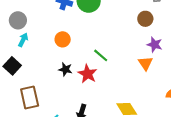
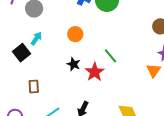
cyan arrow: (23, 40) -> (36, 38), moved
brown rectangle: (30, 98) -> (34, 87), size x0.6

